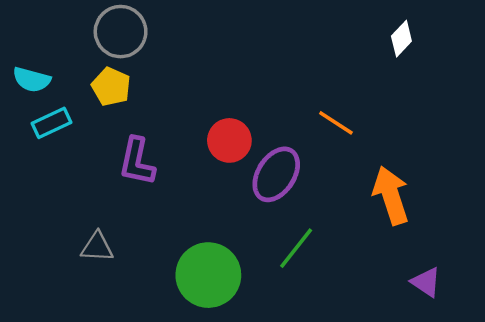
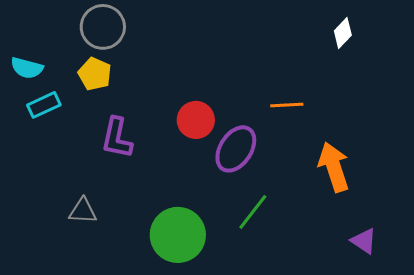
orange line: (336, 123) -> (287, 105), turned -36

